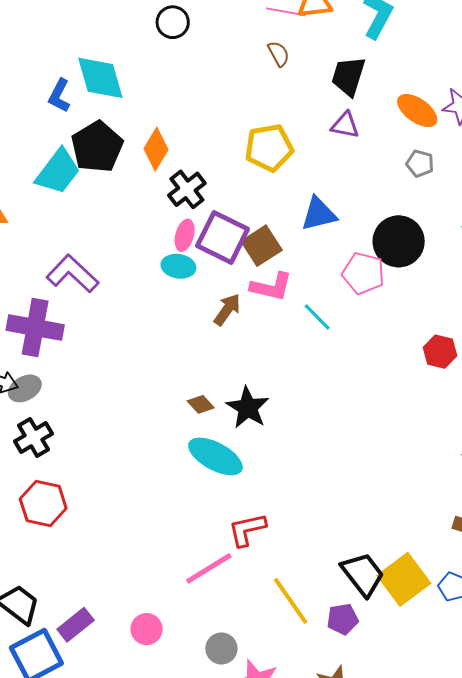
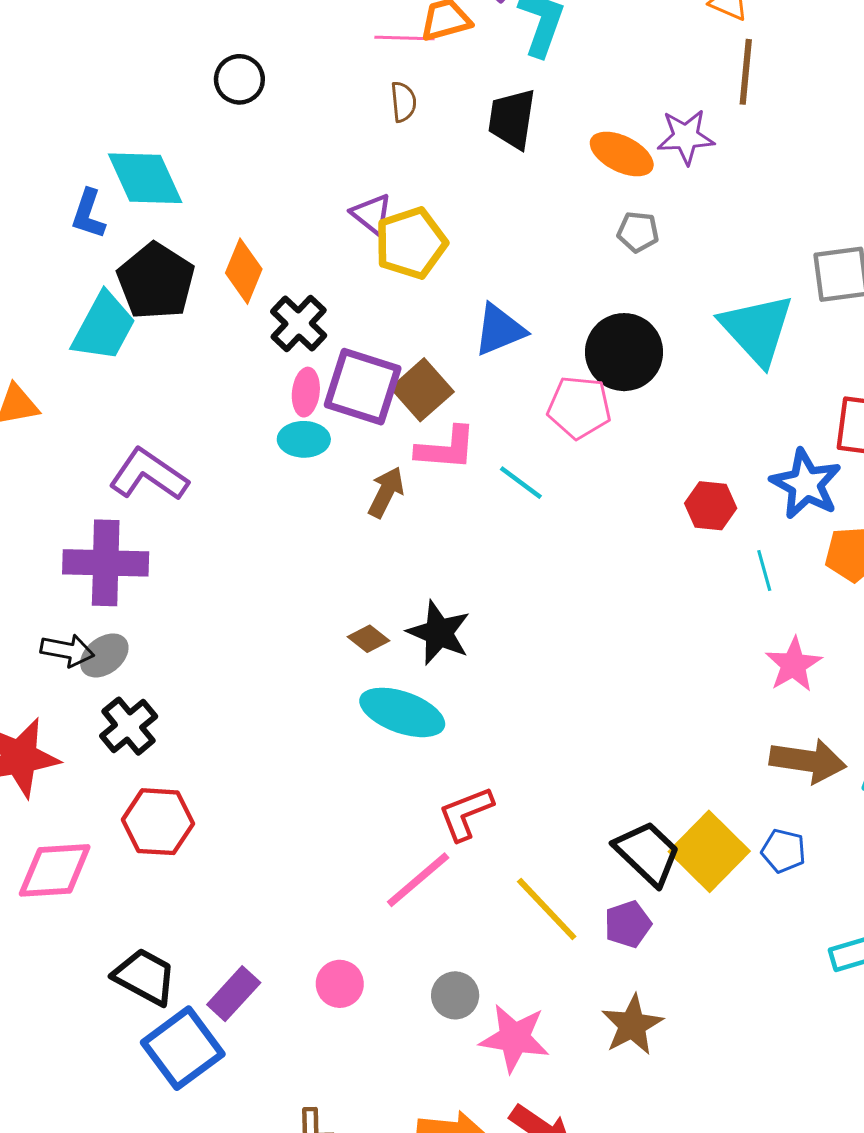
brown semicircle: (279, 54) -> (403, 102), turned 32
purple triangle: (345, 125) -> (372, 214), moved, turned 36

